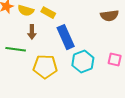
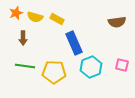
brown arrow: (32, 32) -> (23, 38), moved
green line: (16, 49) -> (25, 66), moved

